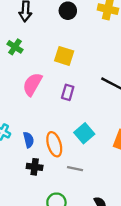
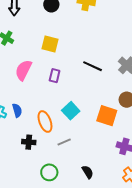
blue semicircle: (29, 140) -> (17, 110), moved
gray line: (75, 169) -> (64, 142), turned -32

